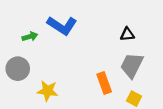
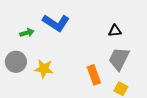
yellow star: (48, 91) -> (44, 69), moved

